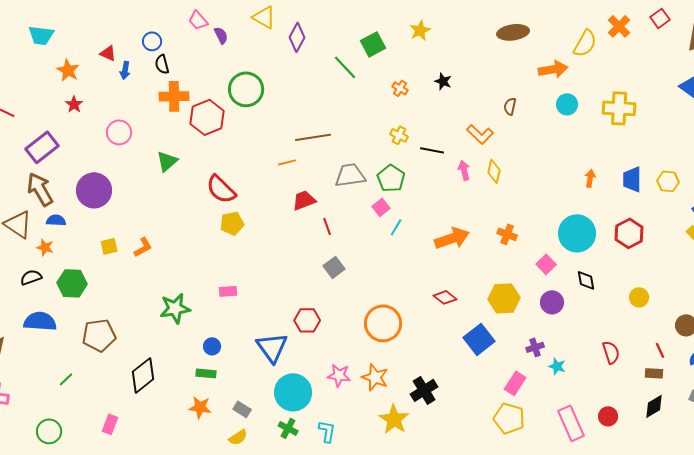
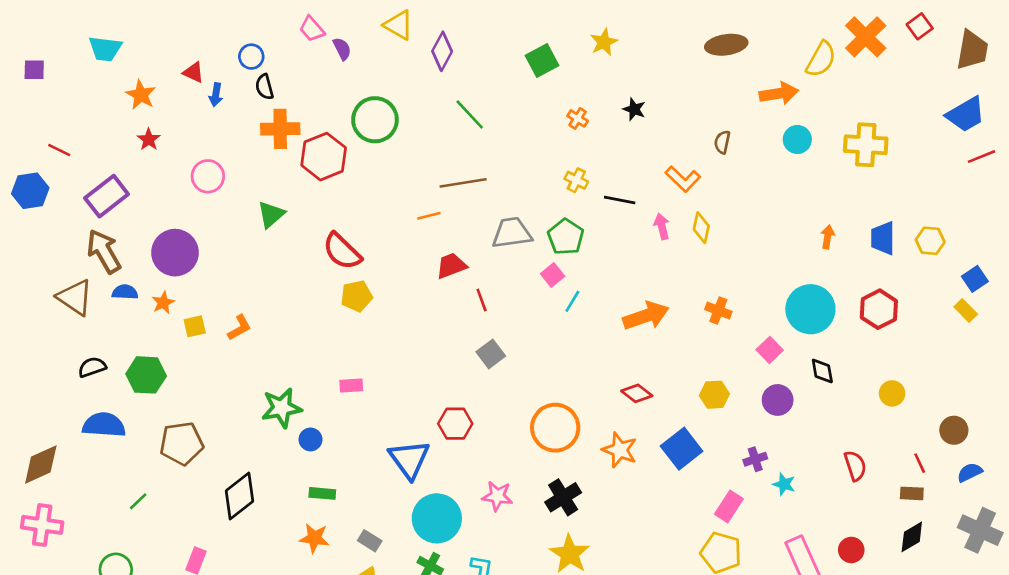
orange cross: (619, 26) -> (866, 37), size x1.4
green line: (345, 67) -> (470, 114), moved
orange star: (45, 247) -> (163, 303), moved, turned 30
yellow hexagon: (504, 298) -> (714, 395), size x0.7
blue circle: (212, 346) -> (311, 439), moved
orange star: (375, 377) -> (620, 450), moved
black cross: (424, 390) -> (563, 497), moved

